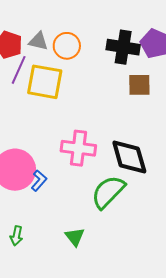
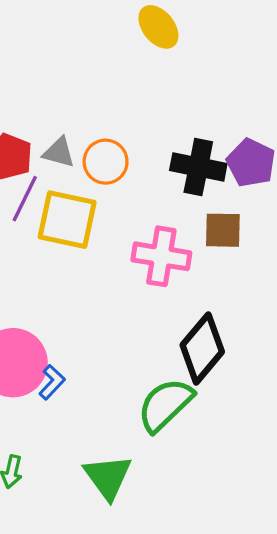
pink cross: (78, 148) -> (161, 256), moved
black diamond: (129, 157) -> (202, 348), turned 54
green triangle: (75, 237) -> (108, 477), size x1.5

